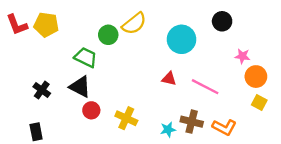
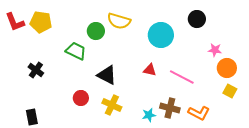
yellow semicircle: (134, 24) -> (119, 21), turned 55
black triangle: (80, 87) -> (107, 75), moved
black cross: (42, 90) -> (36, 70), moved

